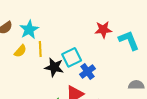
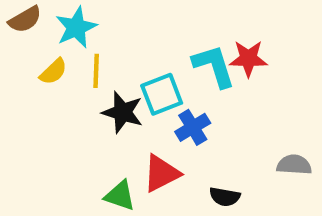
red star: (103, 30) -> (248, 59), moved
cyan L-shape: (129, 40) -> (214, 66), moved

